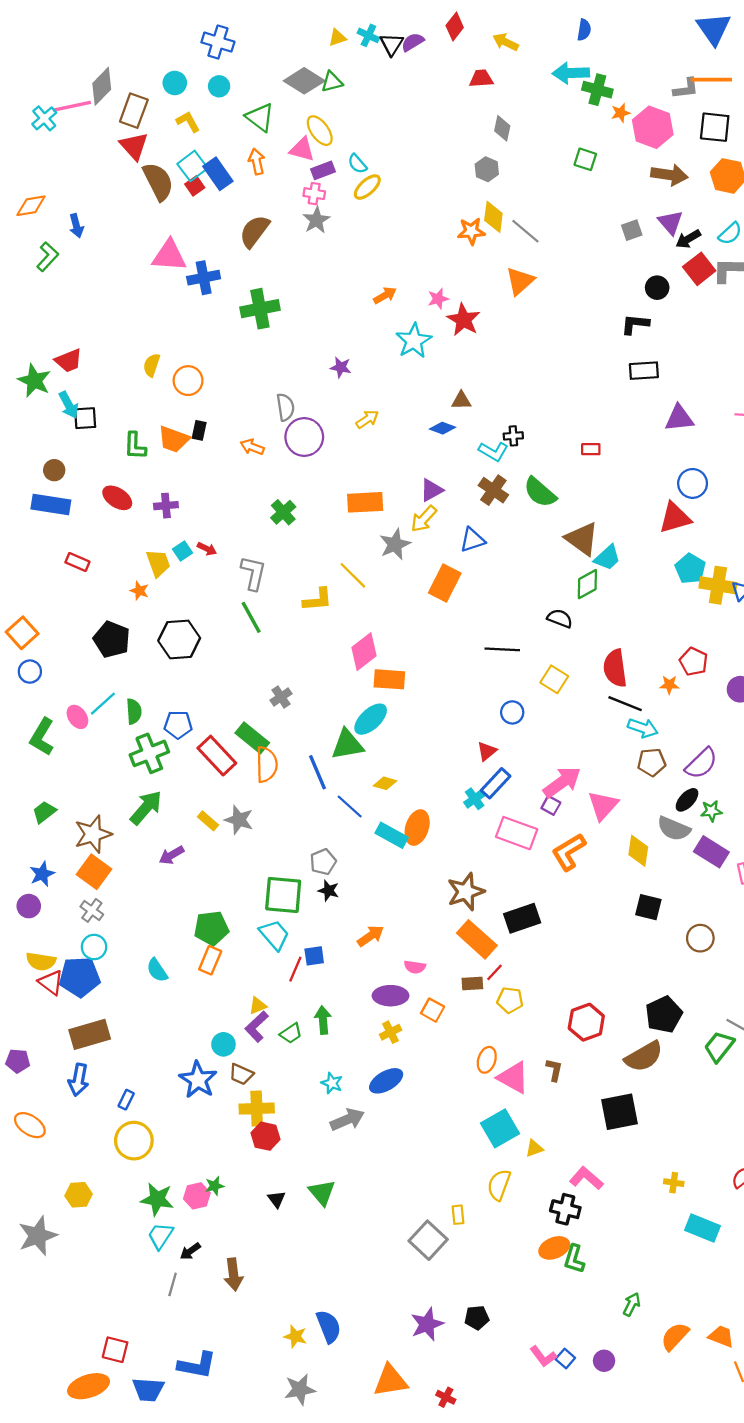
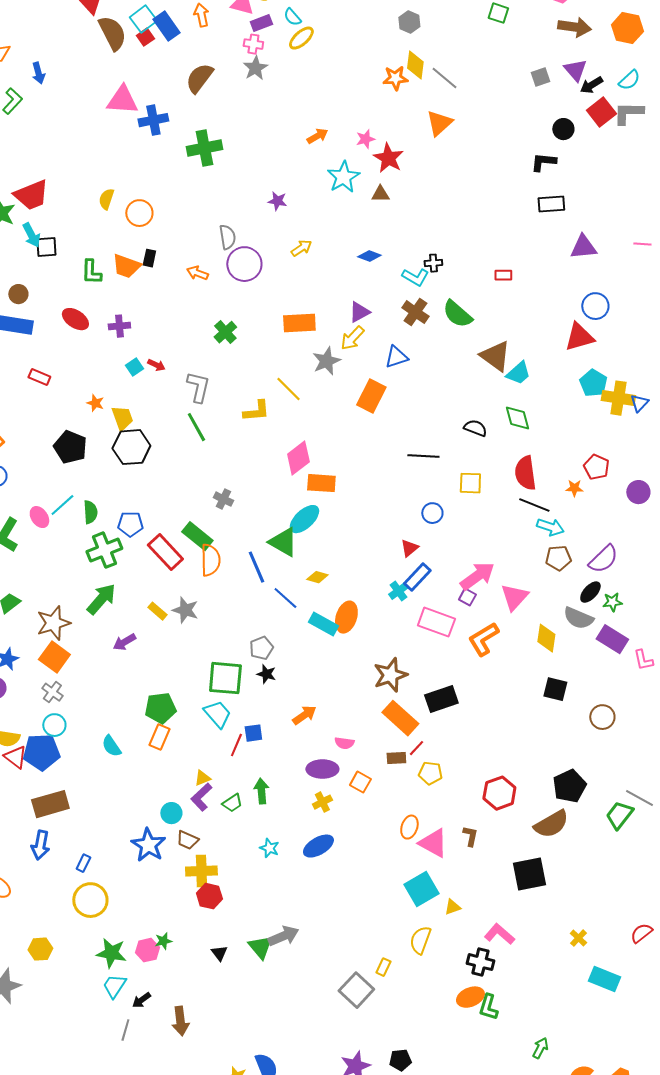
red trapezoid: (69, 361) -> (31, 195), size x1.4
brown triangle: (461, 400) -> (380, 194), moved
yellow trapezoid: (158, 563) -> (122, 418), moved
green diamond: (587, 584) -> (517, 418), moved, turned -76
yellow square: (554, 679) -> (470, 483), turned -30
gray cross: (281, 697) -> (223, 499), turned -30
green triangle: (347, 745) -> (283, 542), turned 40
gray arrow: (347, 1120) -> (283, 936), moved
yellow cross: (674, 1183) -> (578, 938), turned 36
yellow rectangle: (458, 1215) -> (383, 967), turned 30

